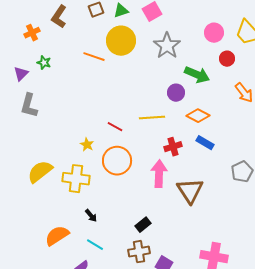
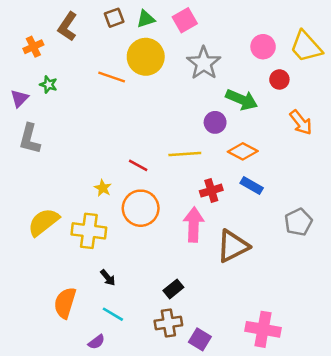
brown triangle: (190, 191) -> (233, 246), turned 36
orange semicircle: (57, 236) -> (65, 303), turned -40

